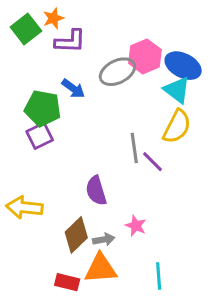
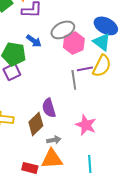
pink hexagon: (145, 56) -> (74, 43), moved
purple line: (153, 162) -> (85, 69), moved, turned -56
pink star: (136, 226) -> (86, 125), moved, size x1.5
brown diamond: (76, 235) -> (36, 124), moved

